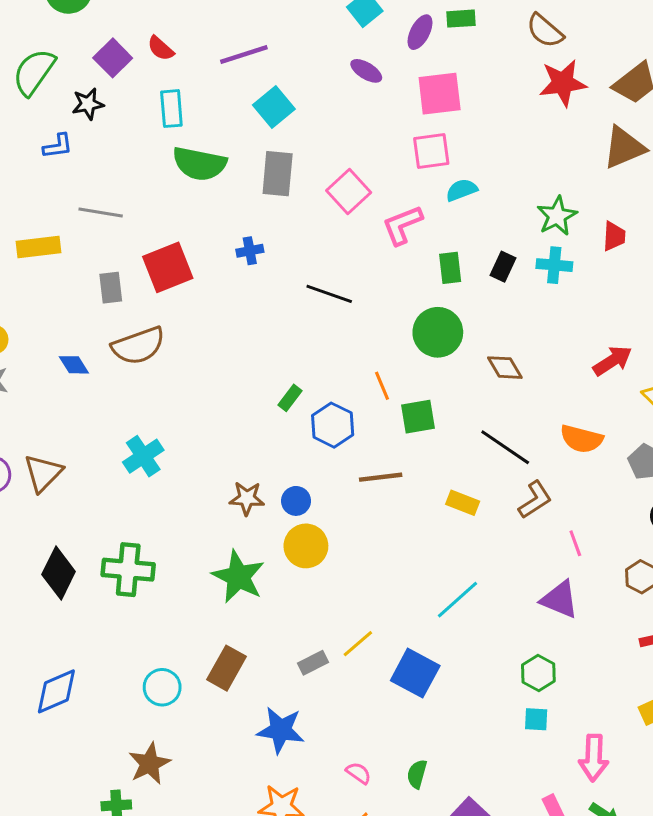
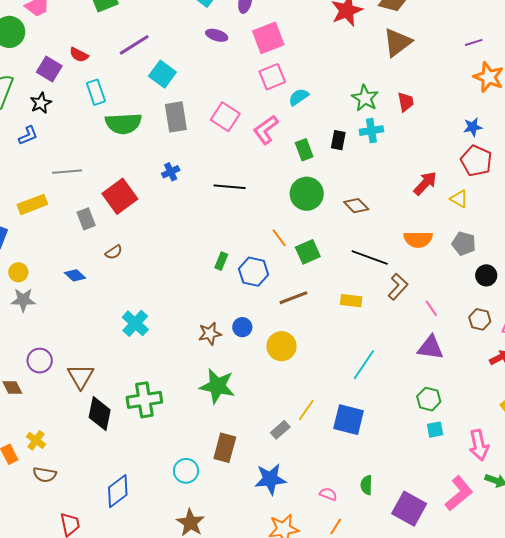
brown semicircle: (138, 346) -> (114, 252), size x0.5
brown triangle: (43, 473) -> (81, 376), moved
yellow circle: (306, 546) -> (281, 346), moved

